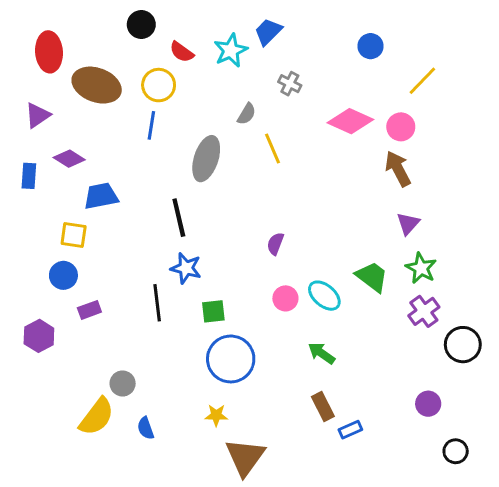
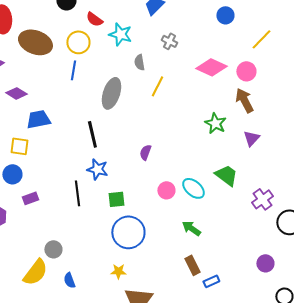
cyan star: (231, 50) -> (120, 34), moved, turned -30
gray semicircle: (247, 114) -> (139, 62), turned 140
yellow line: (272, 148) -> (157, 86), turned 50
purple semicircle: (275, 244) -> (145, 152), moved
green star: (421, 268) -> (215, 123), moved

